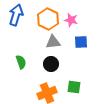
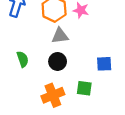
blue square: (81, 42) -> (104, 64), moved

